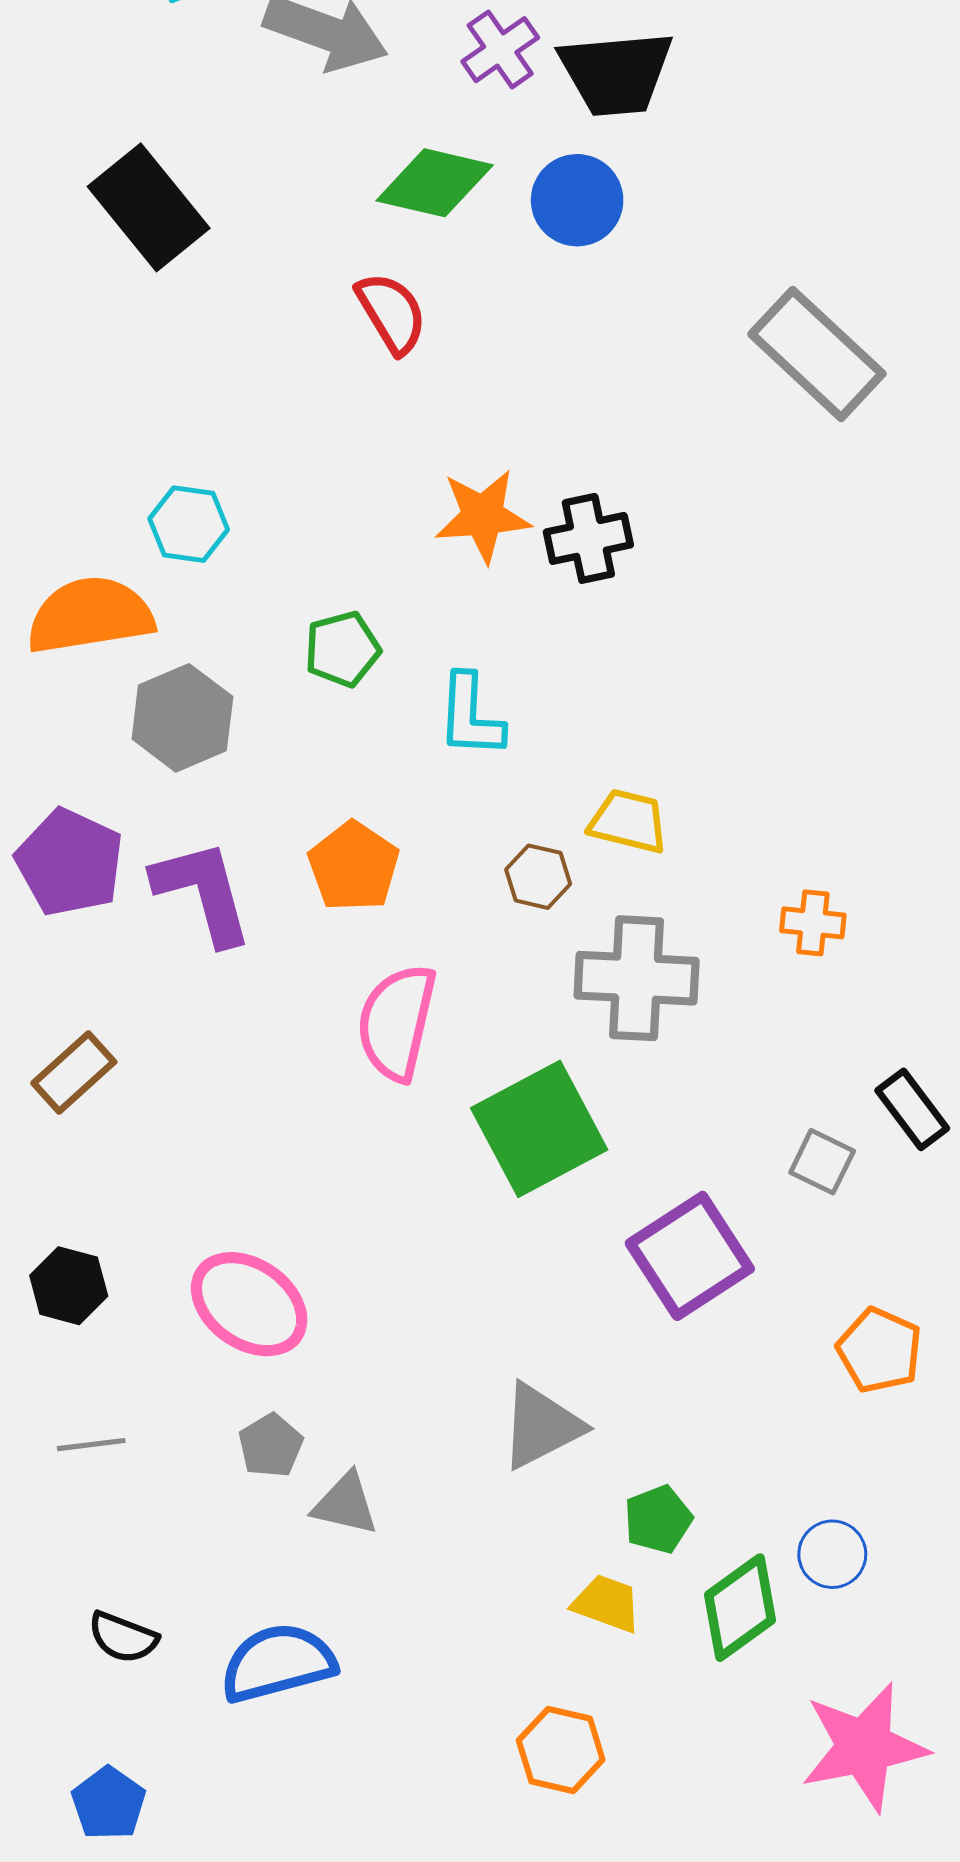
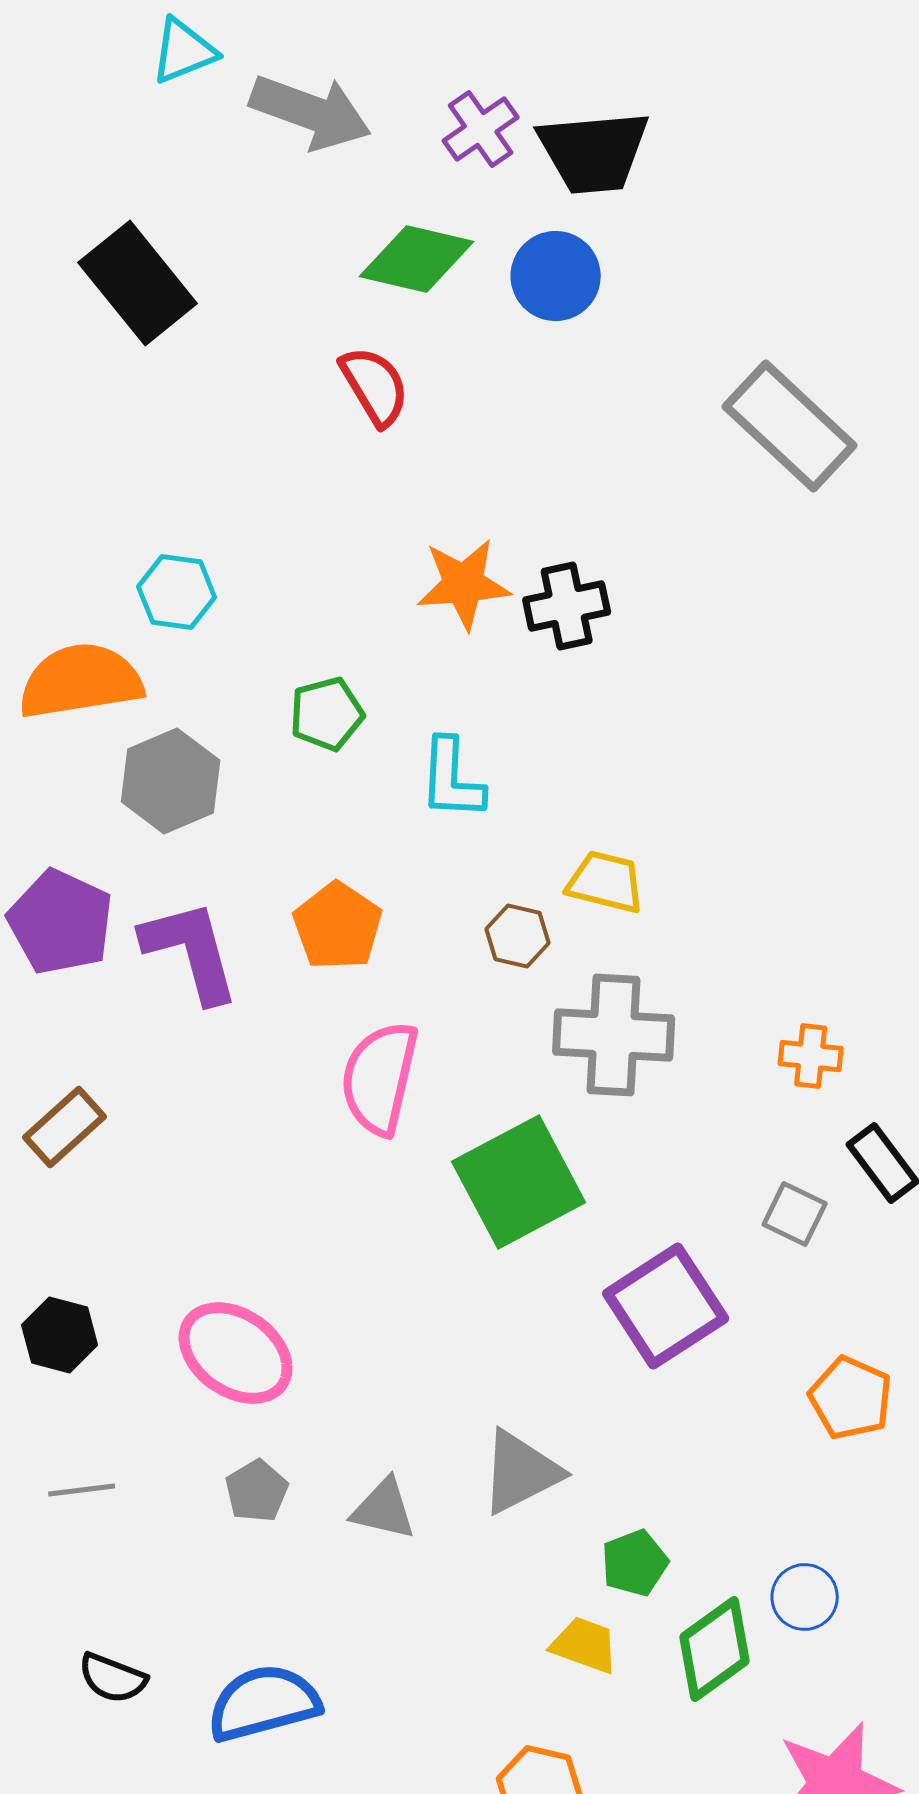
orange cross: (813, 923) -> (811, 1056), moved
gray triangle: (345, 1504) -> (384, 1509), moved

